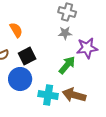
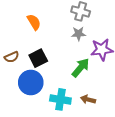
orange semicircle: (16, 30) -> (34, 22), moved
brown arrow: (74, 95) -> (88, 99), size x0.6

